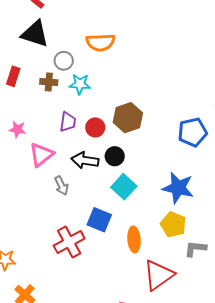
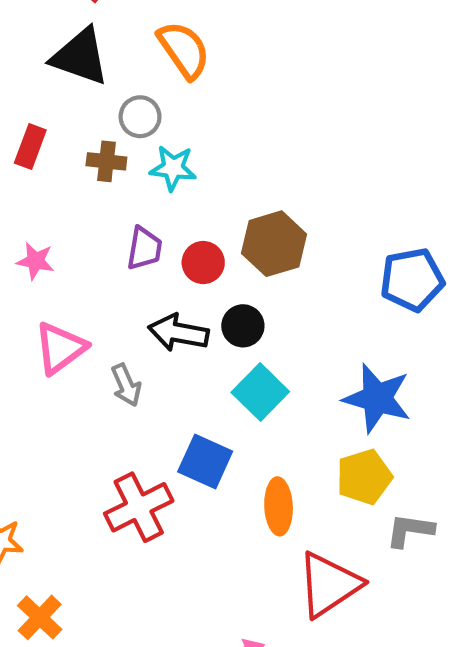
orange semicircle: (100, 42) -> (184, 50), moved, turned -124
pink triangle: (41, 155) -> (60, 348), moved
yellow pentagon: (173, 224) -> (364, 477), turned 30

